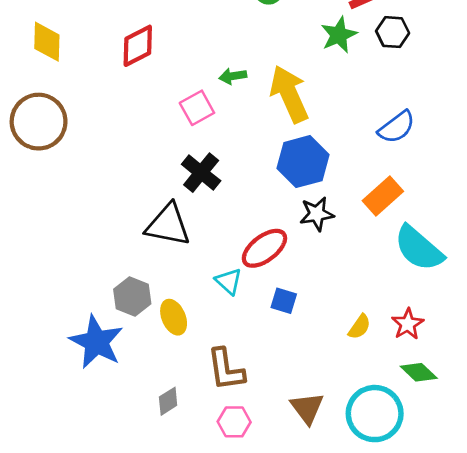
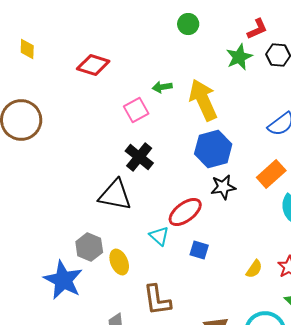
yellow diamond: (47, 42) -> (27, 49), moved, size x0.7
red diamond: (138, 46) -> (93, 65), turned 44

